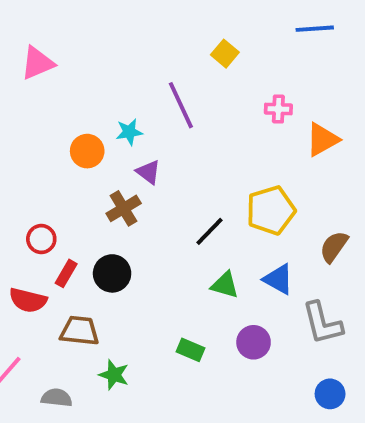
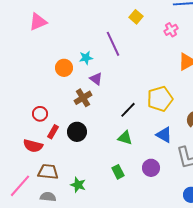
pink cross: (278, 109) -> (171, 30), moved, turned -32
green triangle: (225, 285) -> (125, 138), moved
brown trapezoid: (80, 331) -> (48, 172), moved
green rectangle: (190, 350) -> (118, 172), turned 40

